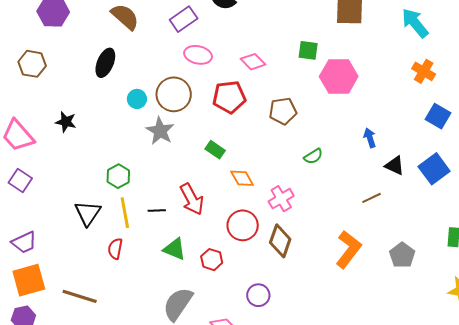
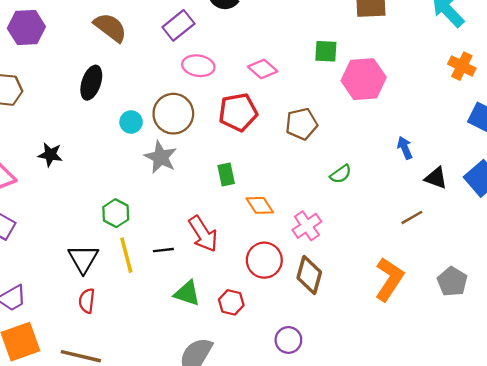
green rectangle: (215, 150) -> (226, 174), turned 48
red semicircle: (115, 249) -> (87, 301), moved

